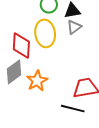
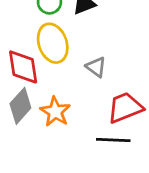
gray triangle: (74, 27) -> (96, 67), moved, turned -35

